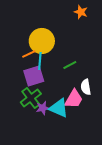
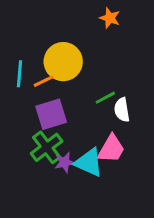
orange star: (81, 12) -> (110, 18), moved
cyan line: (40, 61) -> (20, 74), moved
white semicircle: (86, 87) -> (122, 110), moved

